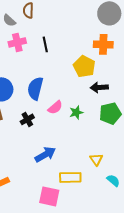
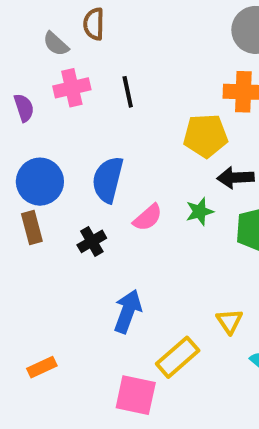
yellow pentagon: (84, 66) -> (206, 136), turned -30
green star: (76, 112) -> (200, 212), moved
blue arrow: (45, 154) -> (128, 311), turned -40
yellow rectangle: (70, 177) -> (178, 357), turned -40

